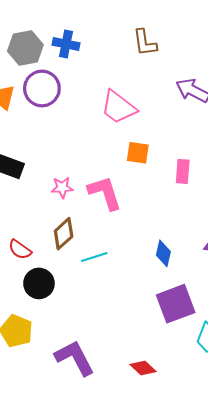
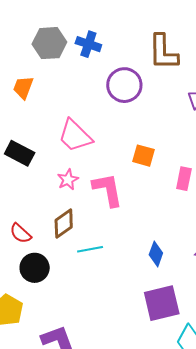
brown L-shape: (145, 43) -> (163, 52), size x1.4
purple circle: (42, 88) -> (124, 85), moved
pink trapezoid: (119, 107) -> (75, 136), moved
pink star: (62, 188) -> (68, 180), turned -30

